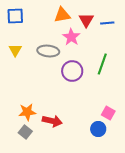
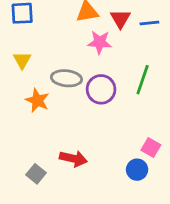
pink star: (71, 37) -> (100, 42), turned -30
gray ellipse: (48, 51) -> (66, 78), moved
orange star: (27, 112) -> (37, 100), moved, turned 30

